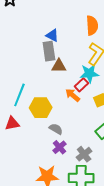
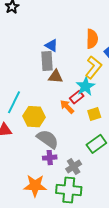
cyan star: (89, 73) -> (85, 86), turned -30
gray semicircle: (56, 129) -> (48, 139), size x1.6
purple cross: (59, 147) -> (50, 158), turned 32

